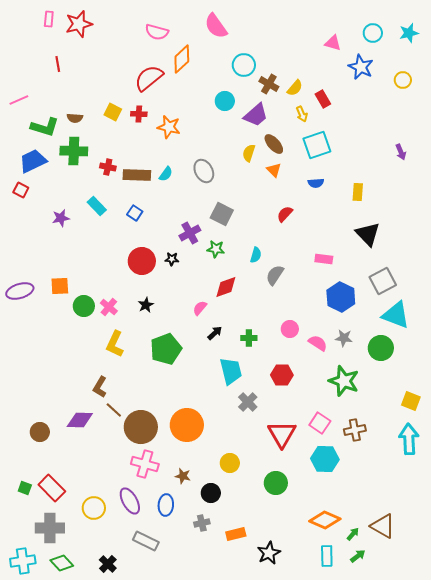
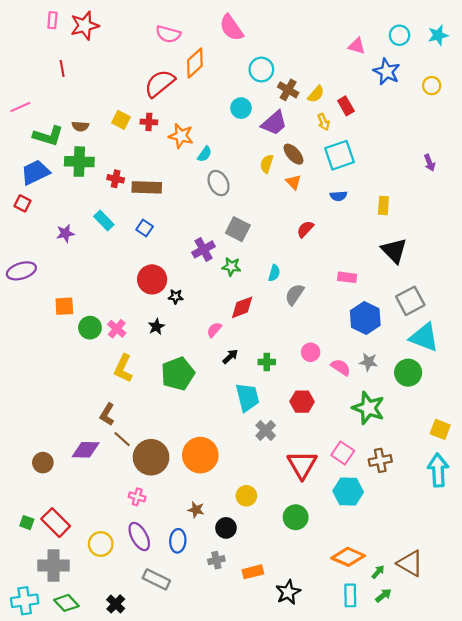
cyan semicircle: (166, 174) -> (205, 154), moved
black star: (172, 259) -> (176, 297), moved
purple ellipse: (20, 291) -> (21, 271), moved
pink cross: (145, 464) -> (137, 497), moved, size x0.6

